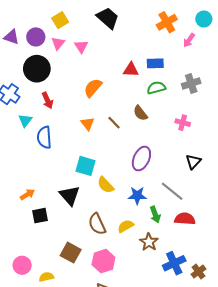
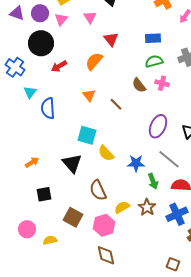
pink triangle: (81, 46) -> (90, 17), moved
red triangle: (131, 70) -> (111, 39), moved, turned 49
red arrow: (47, 100) -> (59, 66), moved, turned 84
brown line: (114, 123) -> (116, 104), moved
pink cross: (183, 123) -> (162, 83), moved
purple ellipse: (141, 159) -> (158, 126), moved
black square: (40, 216) -> (44, 194), moved
yellow semicircle: (126, 226) -> (122, 207), moved
blue cross: (174, 263) -> (177, 214), moved

